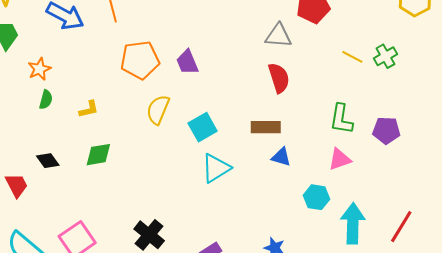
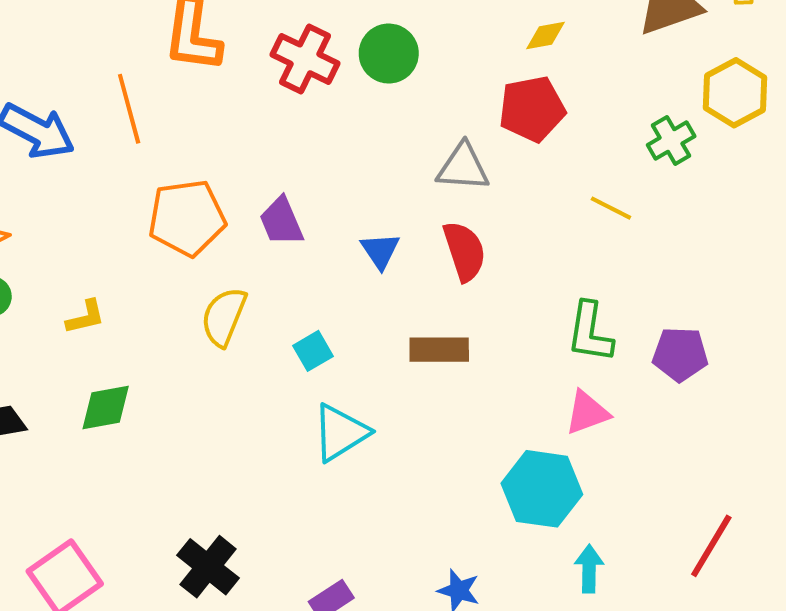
green cross: (385, 56) -> (671, 141), moved
cyan square: (203, 127) -> (313, 351), size x0.7
blue triangle: (281, 157) -> (380, 251), moved, turned 40
cyan hexagon: (317, 197) -> (542, 489), size x1.5
cyan arrow: (353, 223) -> (589, 569), moved, size x0.6

